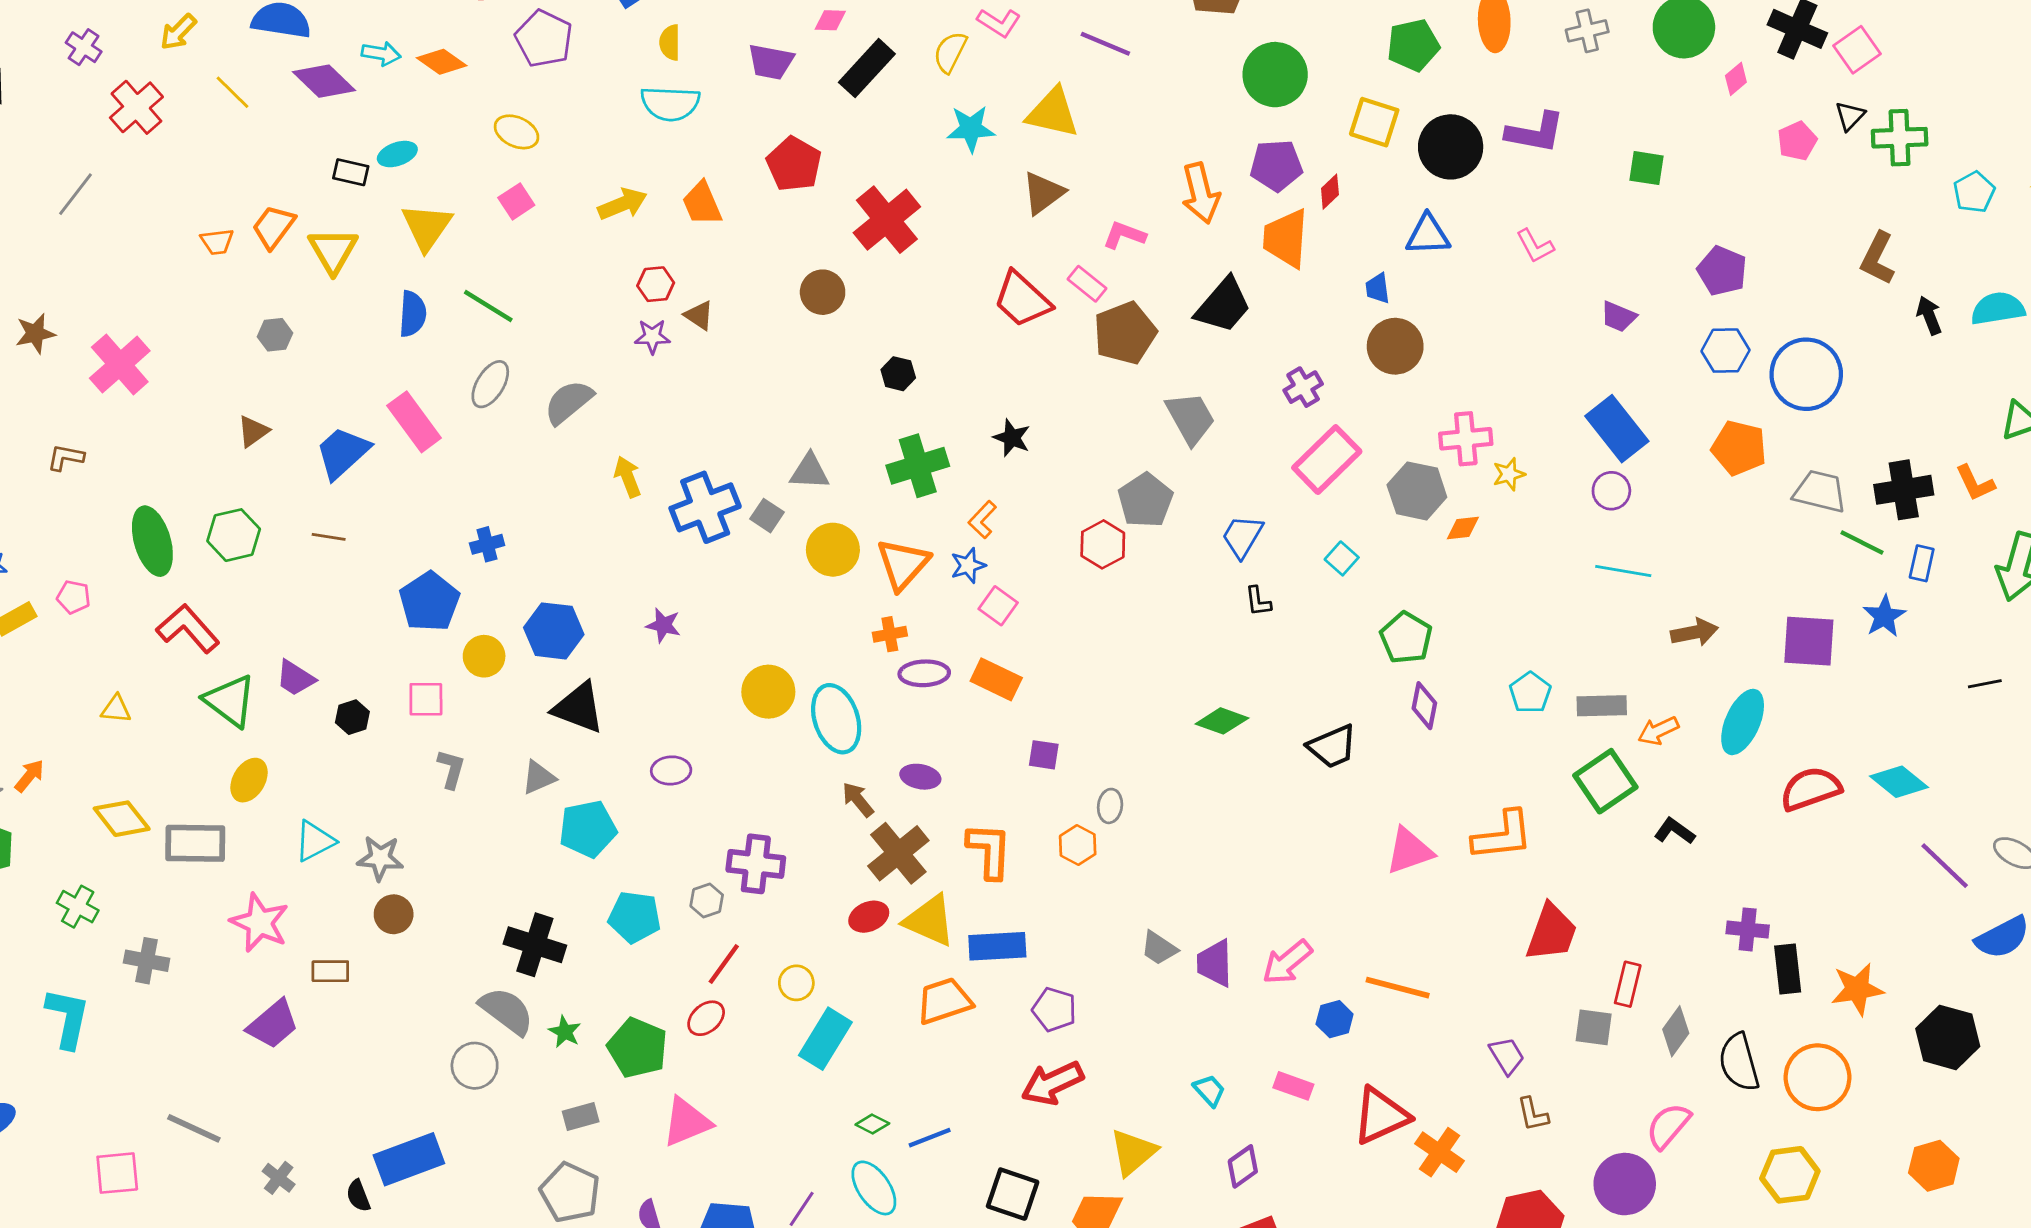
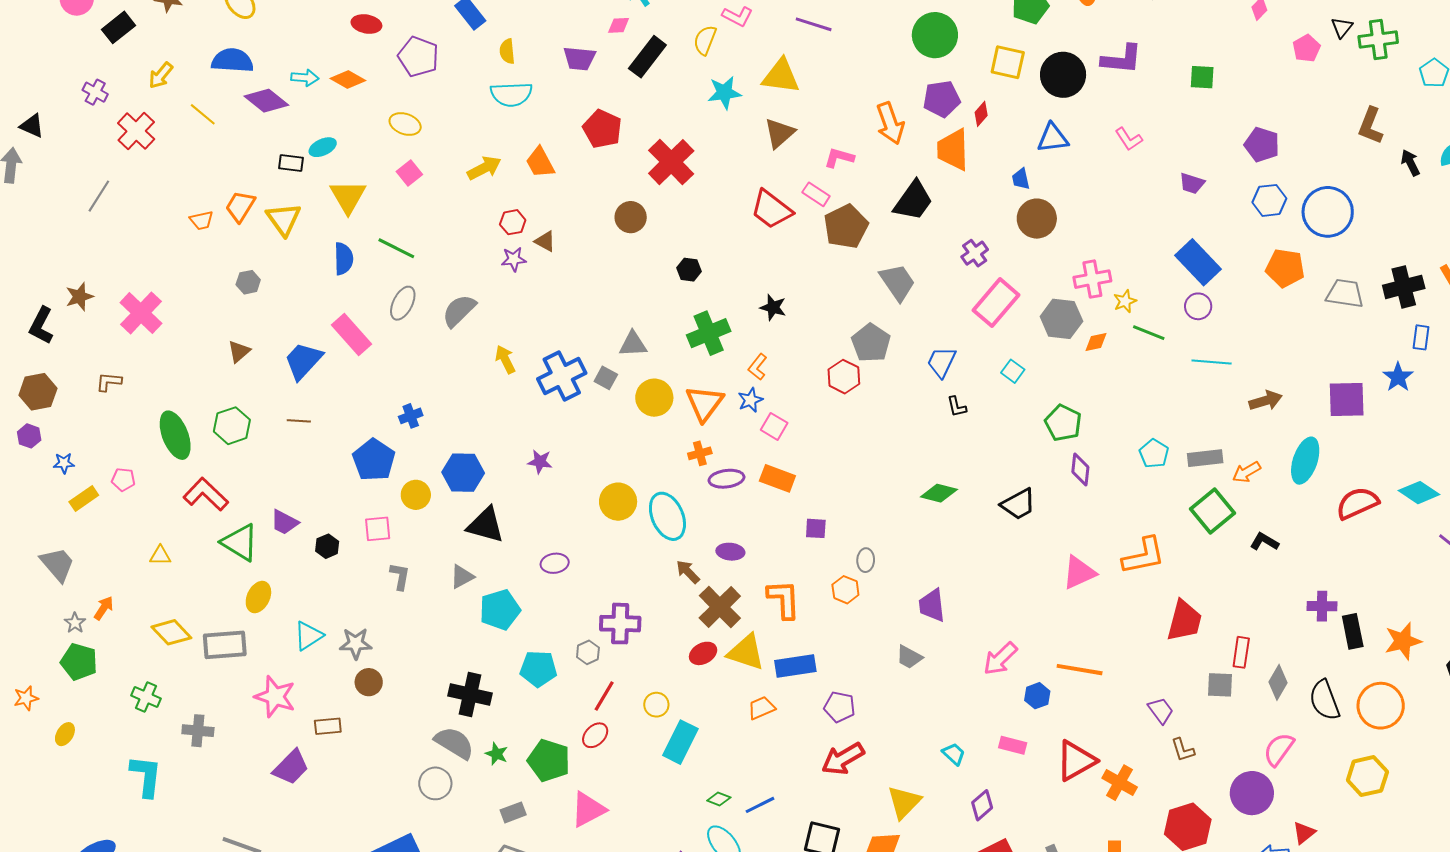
green line: (1862, 542) -> (1149, 333), moved
purple trapezoid: (1215, 963) -> (932, 605), moved
orange trapezoid: (944, 1001) -> (761, 708), size x0.7

